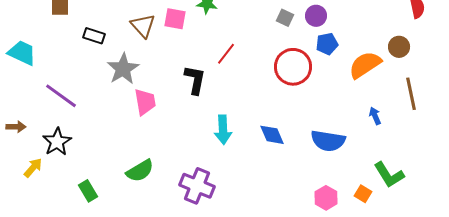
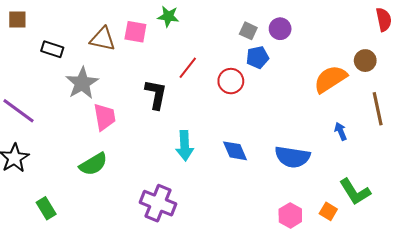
brown triangle: (143, 26) -> (103, 39), turned -36
blue pentagon: (327, 44) -> (257, 57), moved
red circle: (293, 67) -> (231, 81), moved, size x0.7
green semicircle: (140, 171) -> (93, 164), moved

